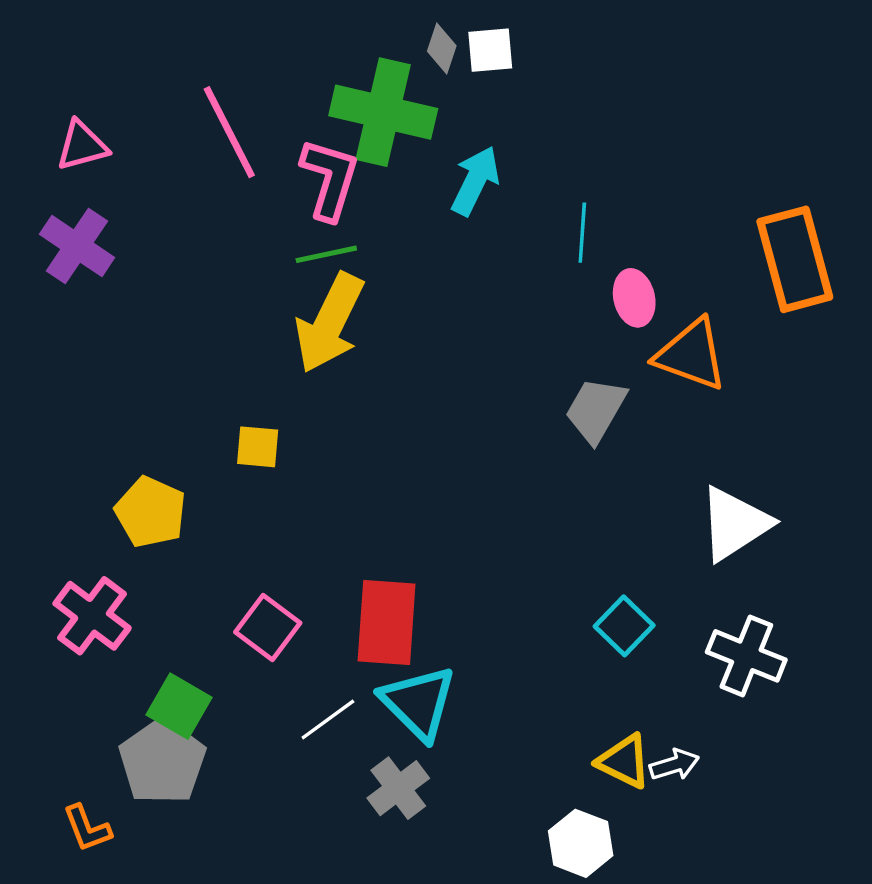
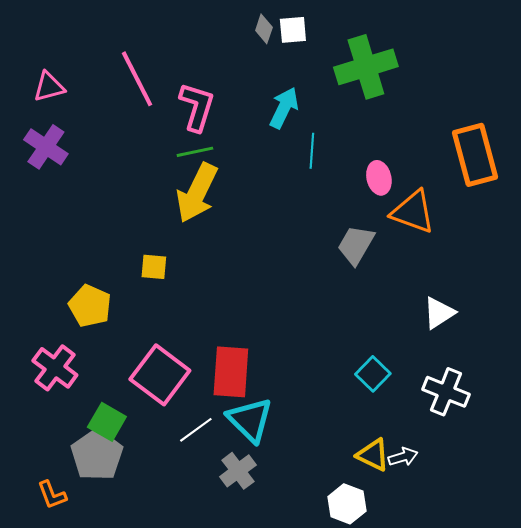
green cross: (383, 112) -> (366, 67), moved, turned -30
cyan line: (582, 233) -> (312, 151), moved
white triangle: (735, 524) -> (439, 313), size x0.7
pink square: (268, 627) -> (160, 375), size x1.5

